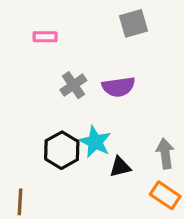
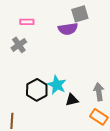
gray cross: (73, 85) -> (19, 45), moved
purple semicircle: (118, 87) -> (68, 29), moved

